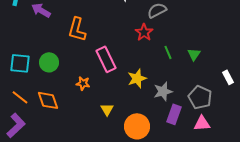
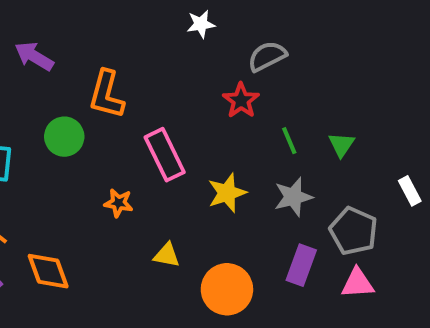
green circle: (49, 62) -> (64, 137), moved
gray star: (163, 91) -> (293, 197), moved
orange diamond: (48, 100) -> (48, 271), moved
yellow triangle: (107, 109) -> (167, 255), turned -48

